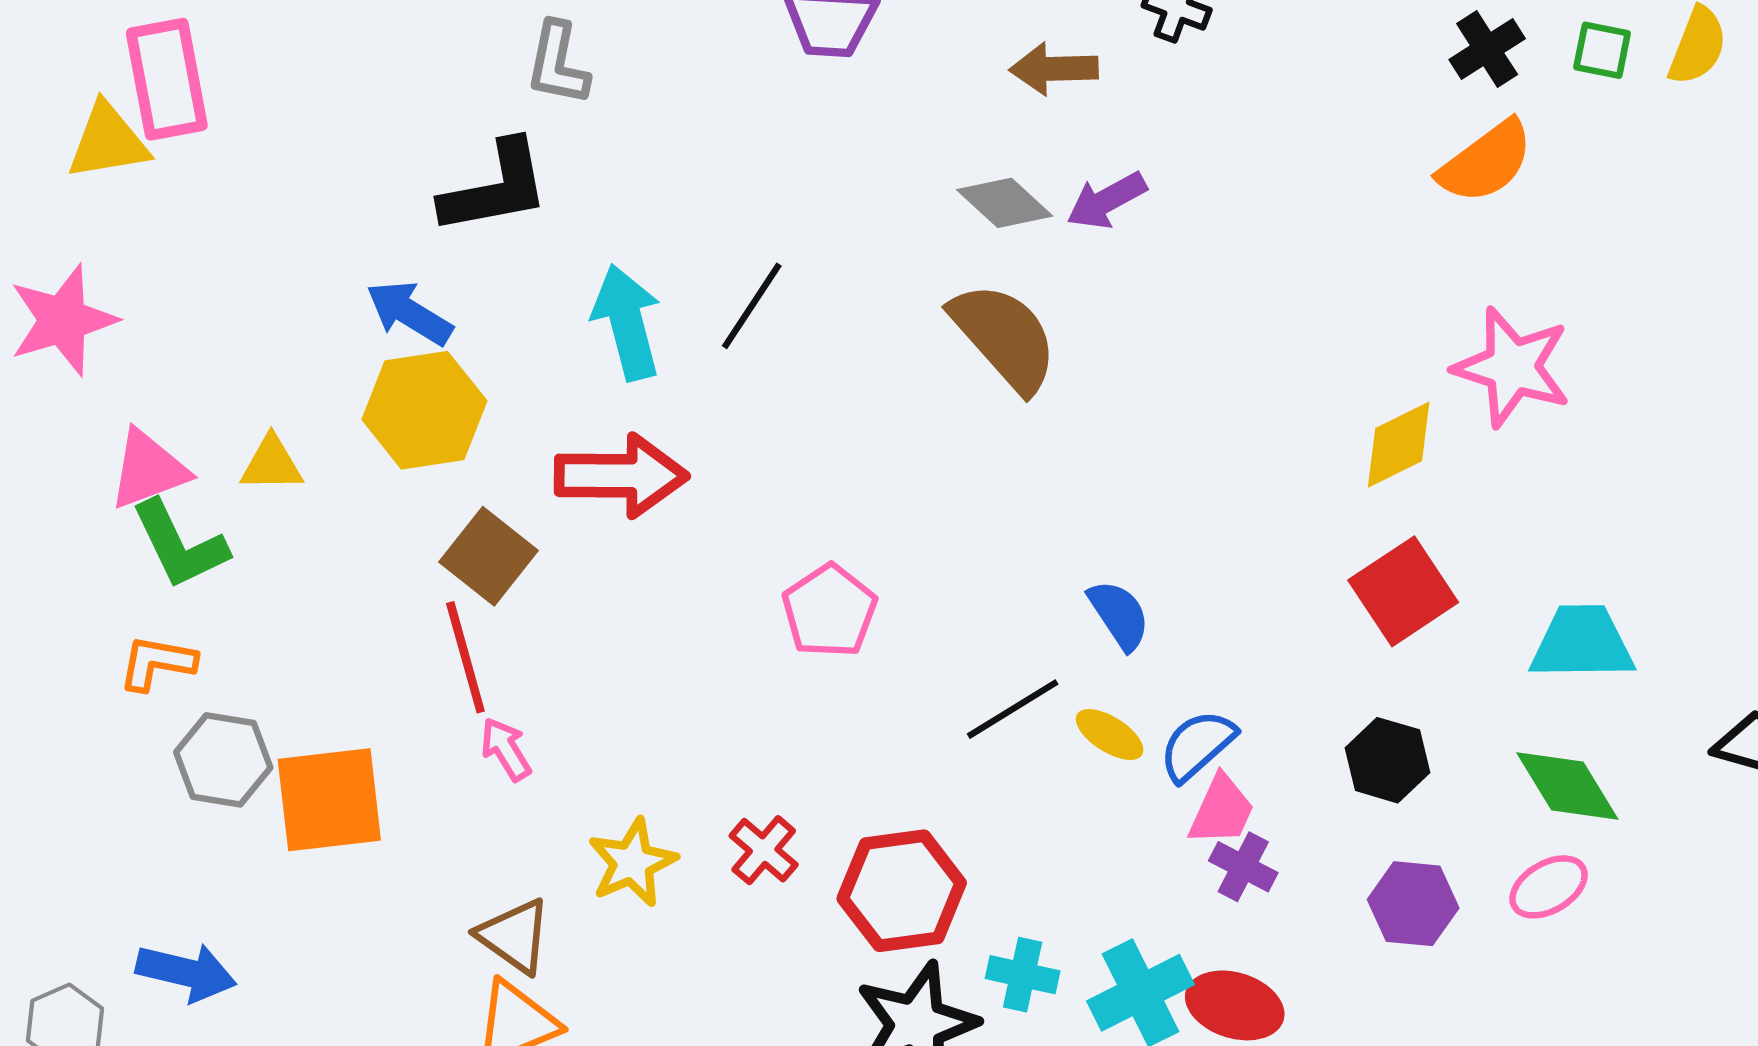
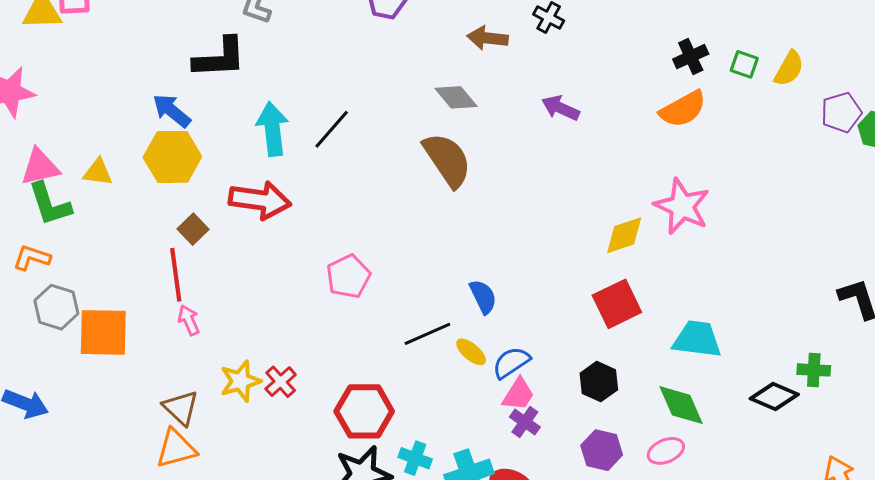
purple arrow: (1107, 200) -> (560, 108), moved, turned 45
brown square: (489, 556) -> (193, 229), size x0.7
red cross: (764, 850) -> (281, 382), moved

